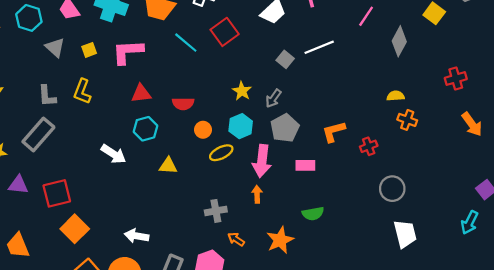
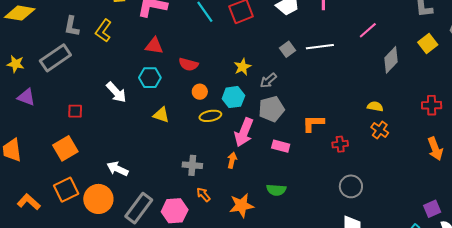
red square: (57, 193) -> (75, 111), moved, size x0.6

